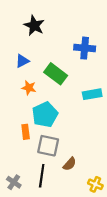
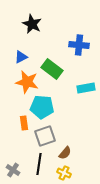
orange star: (29, 88) -> (27, 82), size x1.6
cyan pentagon: (45, 115) -> (42, 107), turned 30
gray square: (48, 146) -> (45, 136), turned -30
yellow cross: (95, 184) -> (64, 173), moved

